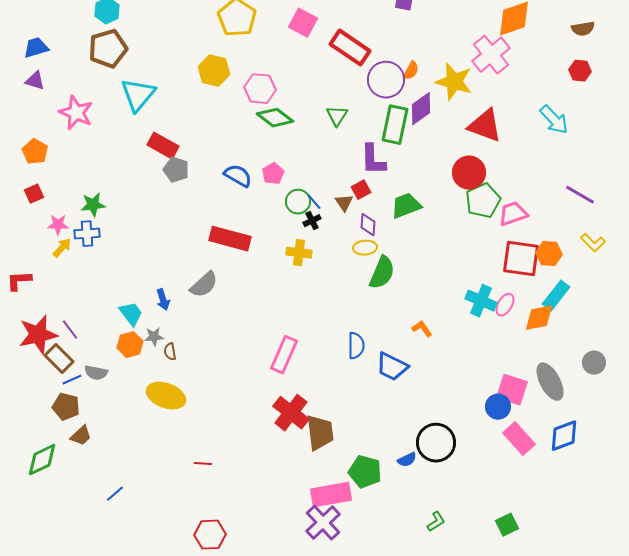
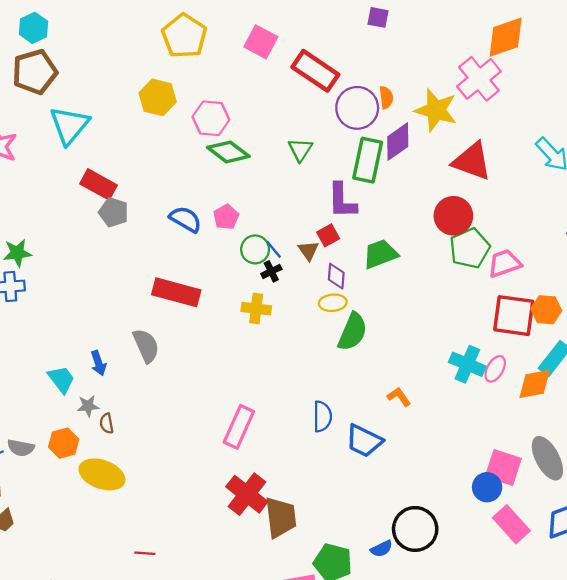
orange semicircle: (411, 71) -> (386, 97), turned -36
gray semicircle: (204, 285) -> (146, 346), turned -72
orange hexagon: (130, 345) -> (64, 443), moved

